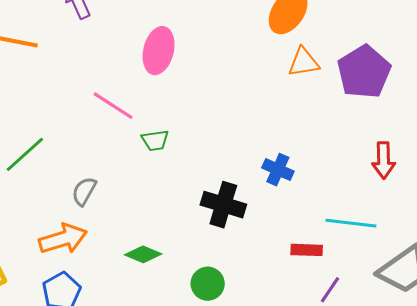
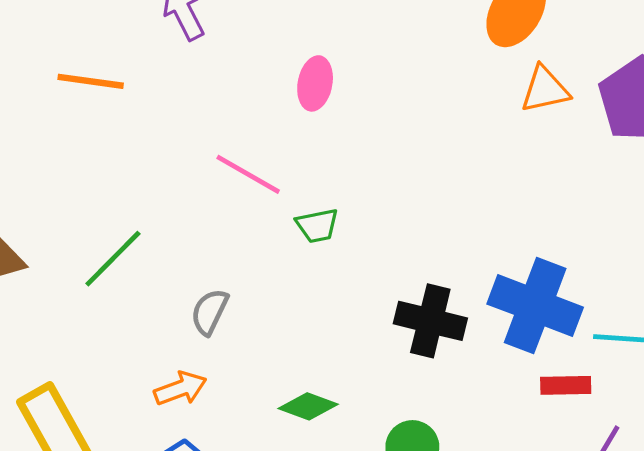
pink ellipse: (159, 51) -> (315, 83), size x0.7
blue cross: (278, 170) -> (535, 306), moved, size x1.8
orange arrow: (63, 239) -> (180, 389), size x0.7

